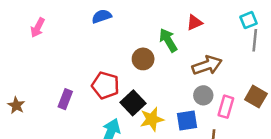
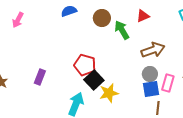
brown circle: (143, 59) -> (102, 18), moved
red pentagon: (105, 85) -> (85, 65), moved
blue square: (187, 120) -> (151, 89), moved

